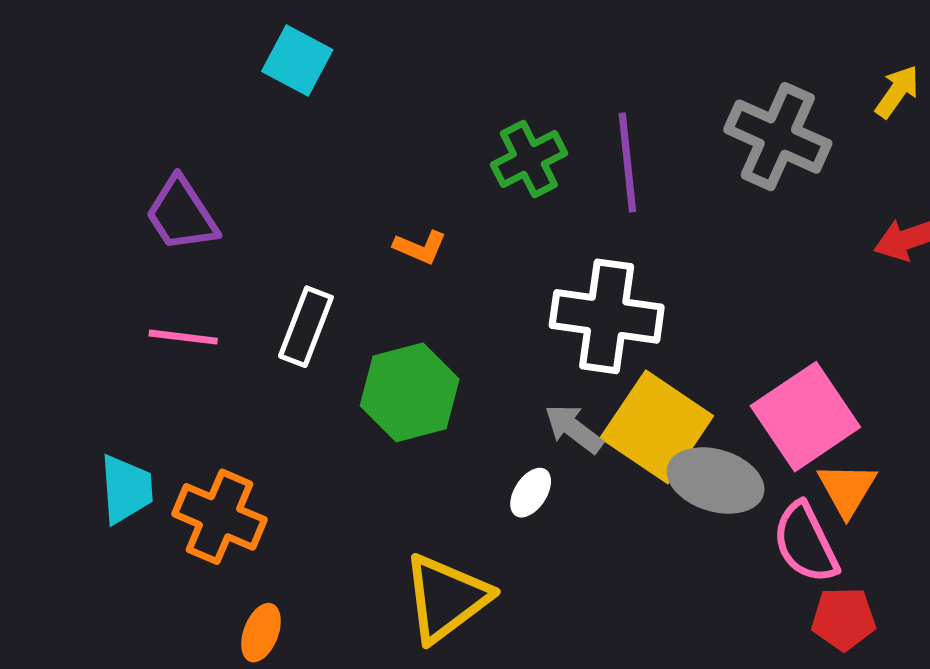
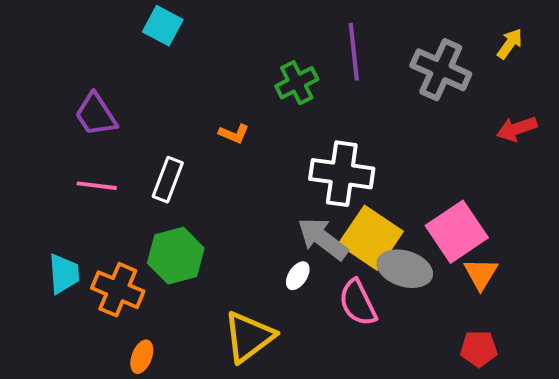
purple line: (627, 162) -> (354, 52), moved
green hexagon: (410, 392) -> (176, 256), moved
gray arrow: (574, 429) -> (323, 239), size x1.5
pink semicircle: (805, 543) -> (358, 303), moved

